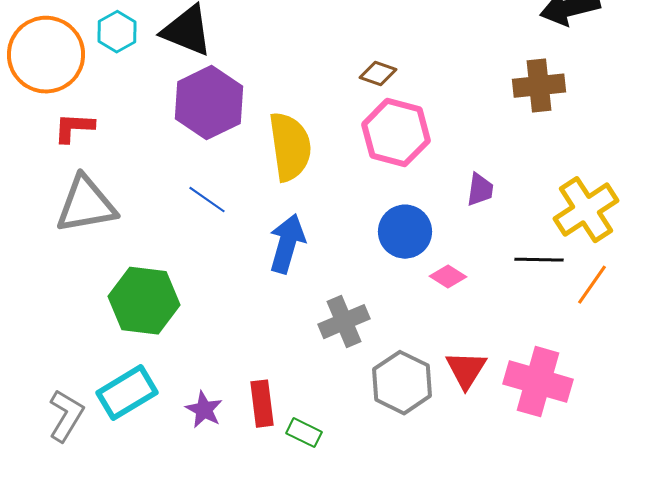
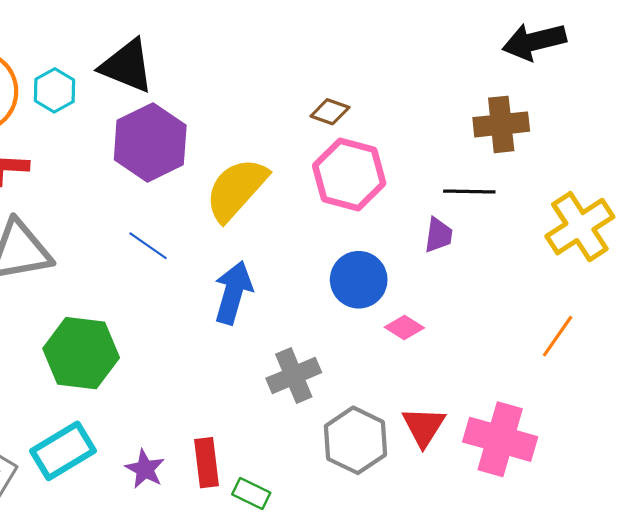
cyan hexagon: (117, 32) -> (54, 90), moved
yellow semicircle: (290, 147) -> (236, 189), turned -130
yellow cross: (586, 210) -> (580, 227), moved
black line: (539, 260) -> (469, 191), moved

